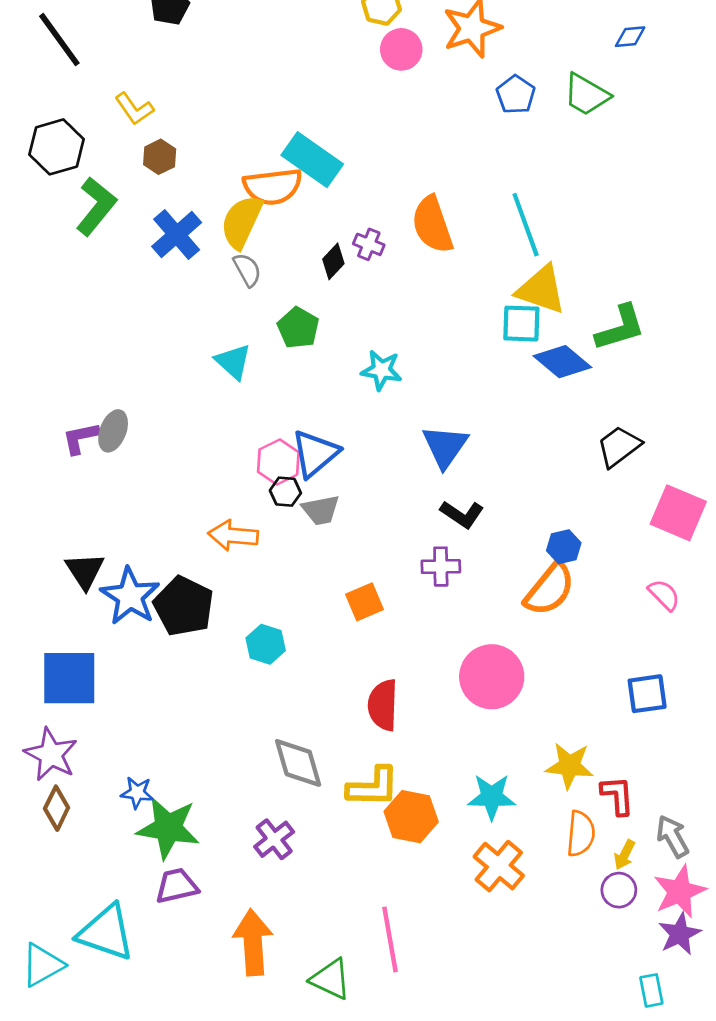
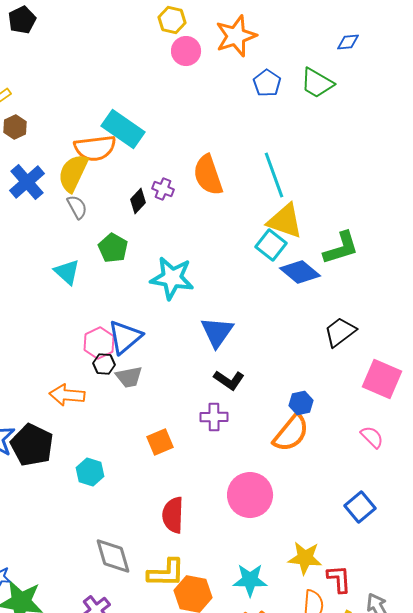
cyan square: (521, 324) -> (271, 245), turned 36
cyan star: (381, 370) -> (172, 278), size x1.5
blue square: (647, 694) -> (360, 507), turned -32

